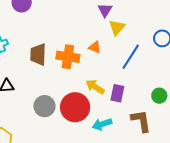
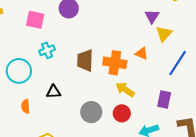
yellow arrow: (95, 87) -> (125, 90), moved
red circle: (75, 107) -> (122, 113), size x0.6

